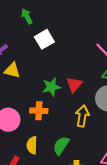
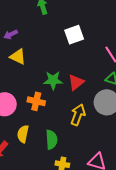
white square: (44, 39) -> (74, 35), moved
green semicircle: (61, 145) -> (51, 140), turned 132

